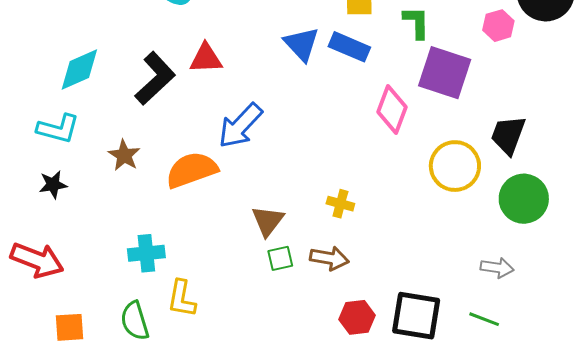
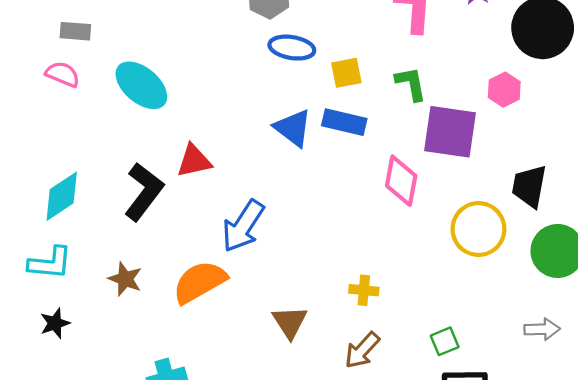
pink hexagon: (498, 26) -> (504, 90), moved
green square: (280, 258) -> (445, 341), moved
brown arrow: (329, 258) -> (362, 350), turned 132

